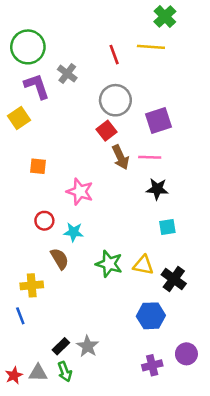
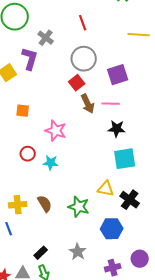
yellow line: (151, 47) -> (139, 35), moved
purple L-shape: (37, 86) -> (30, 59), moved, turned 35
cyan square: (167, 227) -> (125, 159), size x1.6
brown semicircle: (60, 259) -> (45, 204), moved
green star: (109, 264) -> (79, 207), moved
gray star: (88, 346) -> (78, 252), moved

